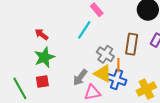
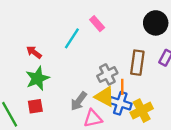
cyan line: (84, 30) -> (72, 38), moved
gray cross: (105, 54) -> (107, 74), turned 30
yellow cross: (146, 89) -> (142, 111), moved

